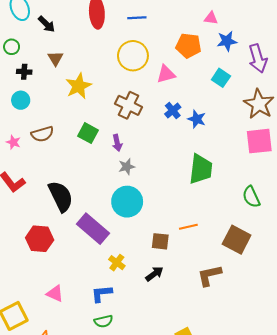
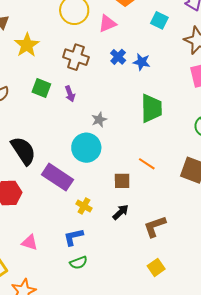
gray star: (127, 167) -> (99, 120), moved
orange line: (188, 227) -> (147, 164), turned 54
brown L-shape: (209, 275) -> (155, 226), moved

